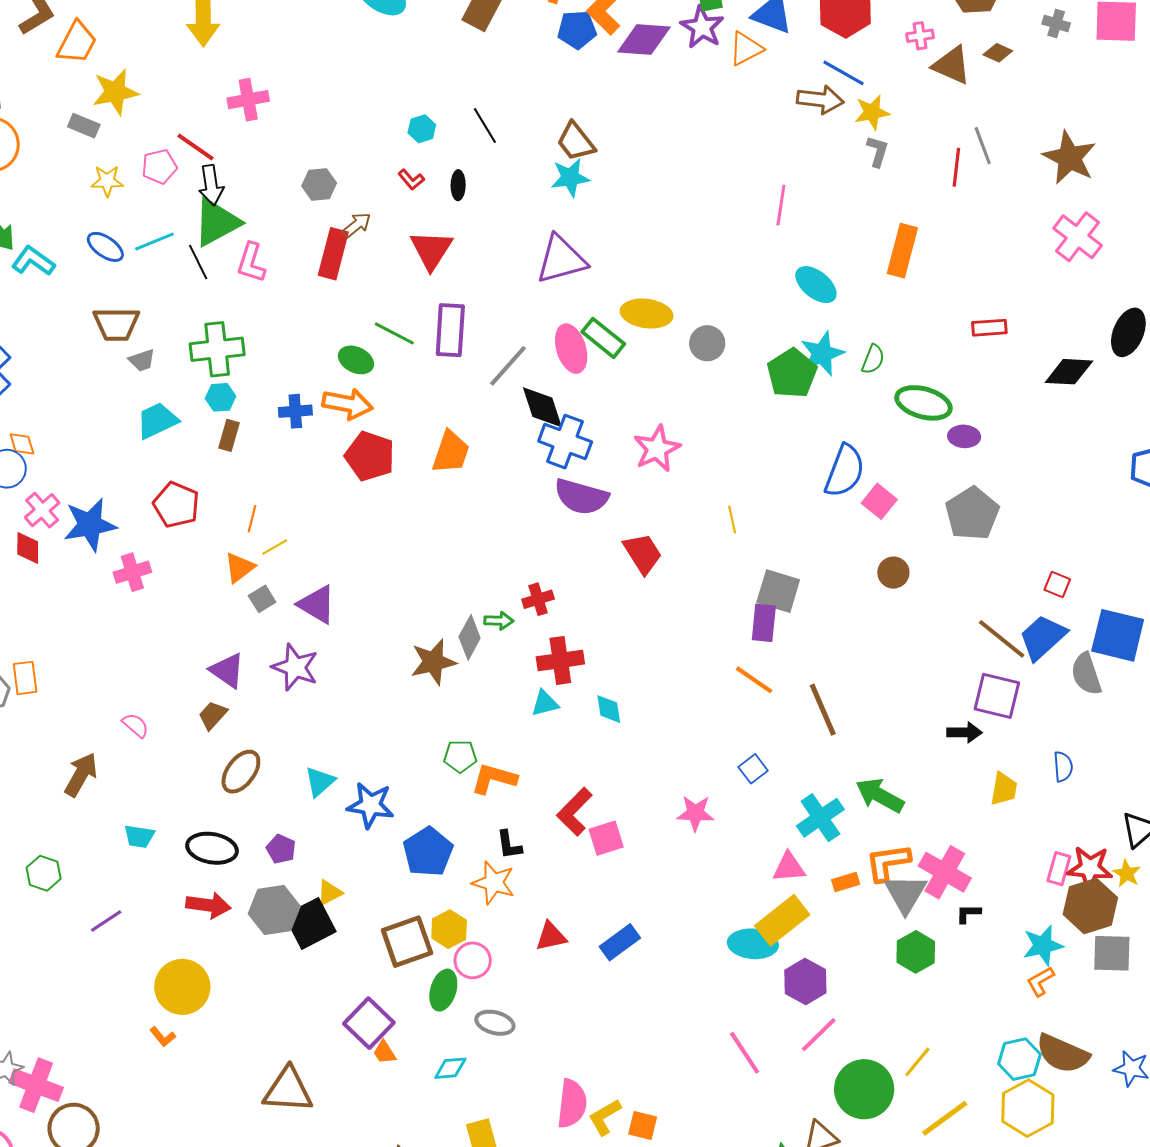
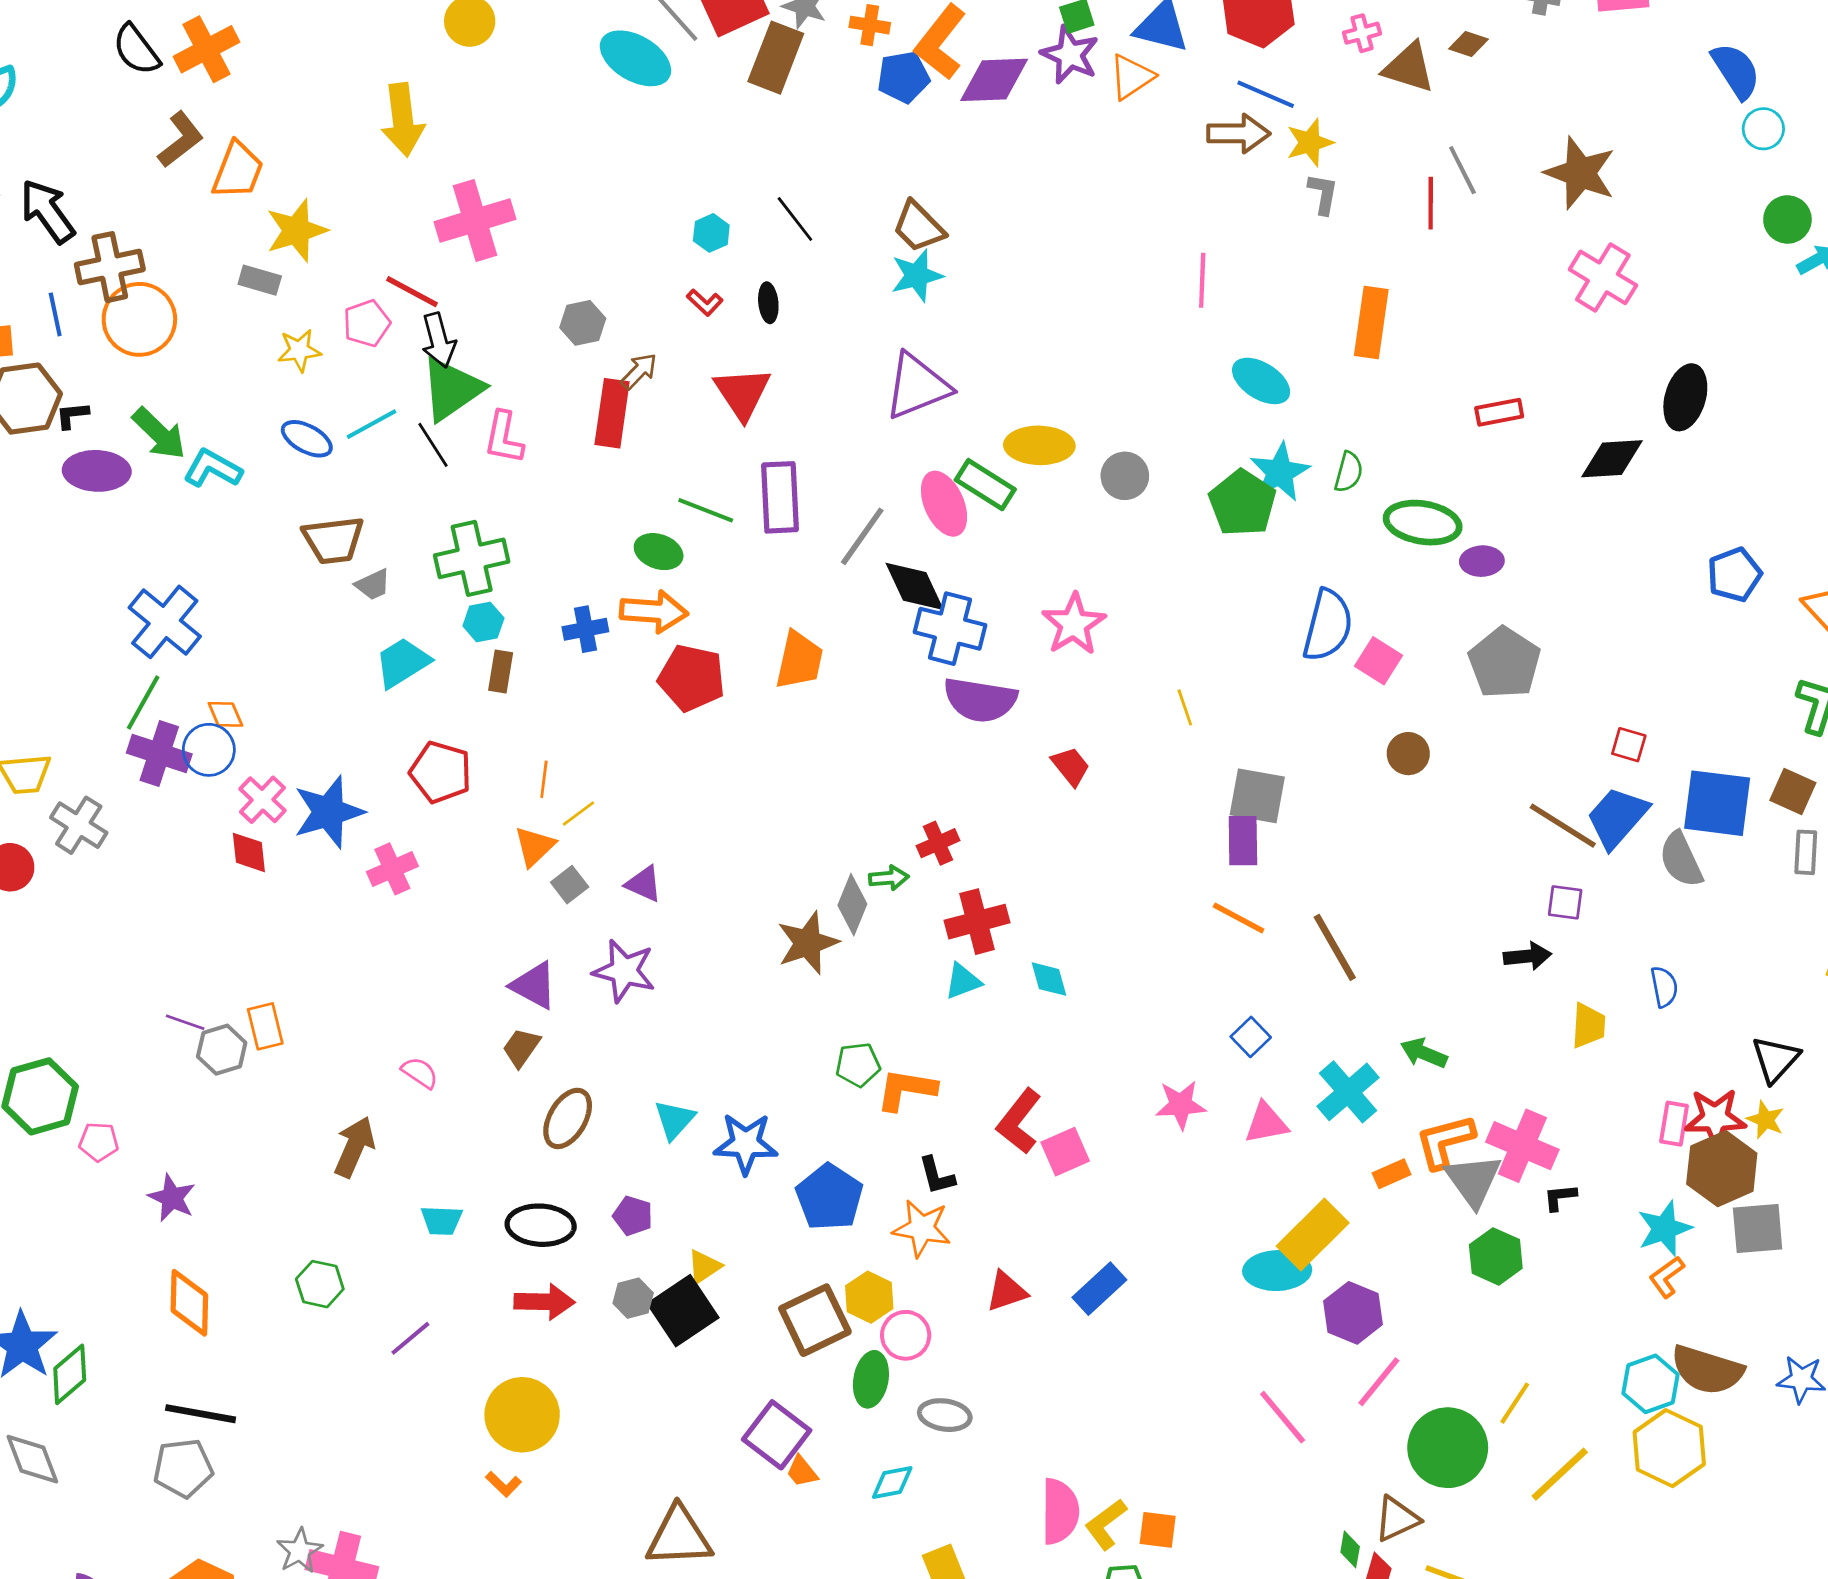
pink cross: (248, 100) -> (475, 220), size x1.4
red trapezoid: (643, 553) -> (1071, 766), size x0.7
purple triangle: (317, 605) -> (644, 884), size x0.7
purple square: (997, 696) -> (1565, 902), size x0.6
green arrow: (880, 795) -> (1424, 1053), size x0.7
pink triangle: (789, 867) -> (1266, 1123), moved
gray hexagon: (274, 910) -> (633, 1298), size x0.6

